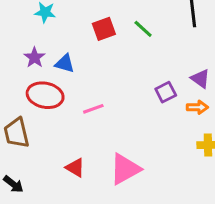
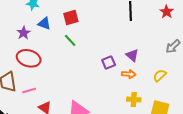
green line: (143, 29) -> (70, 40), moved
blue triangle: (65, 64) -> (44, 23), moved
pink line: (93, 109) -> (29, 90), moved

